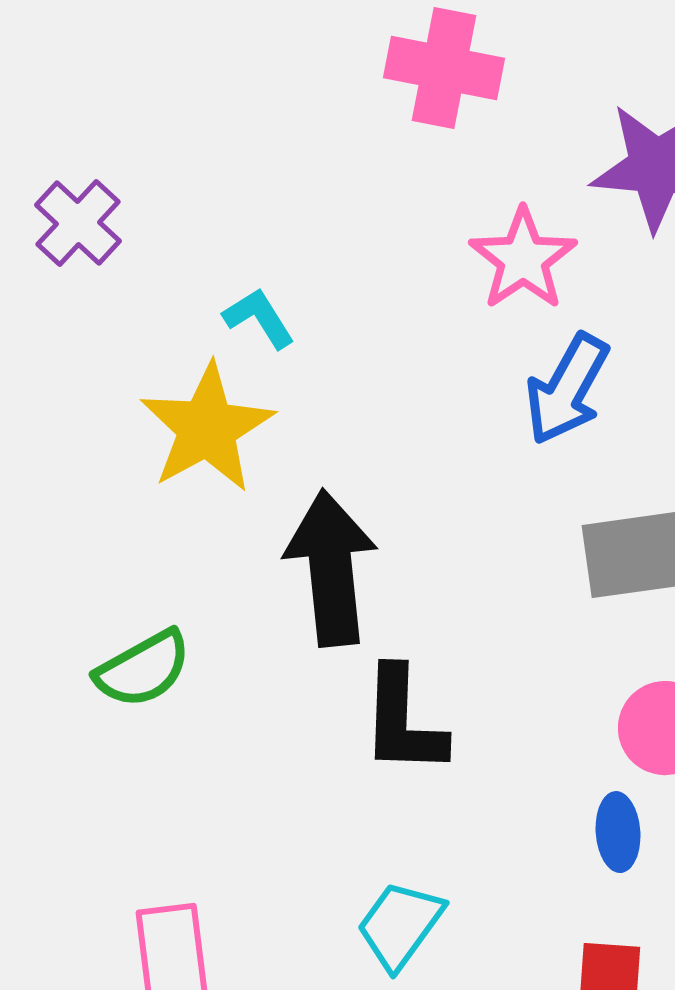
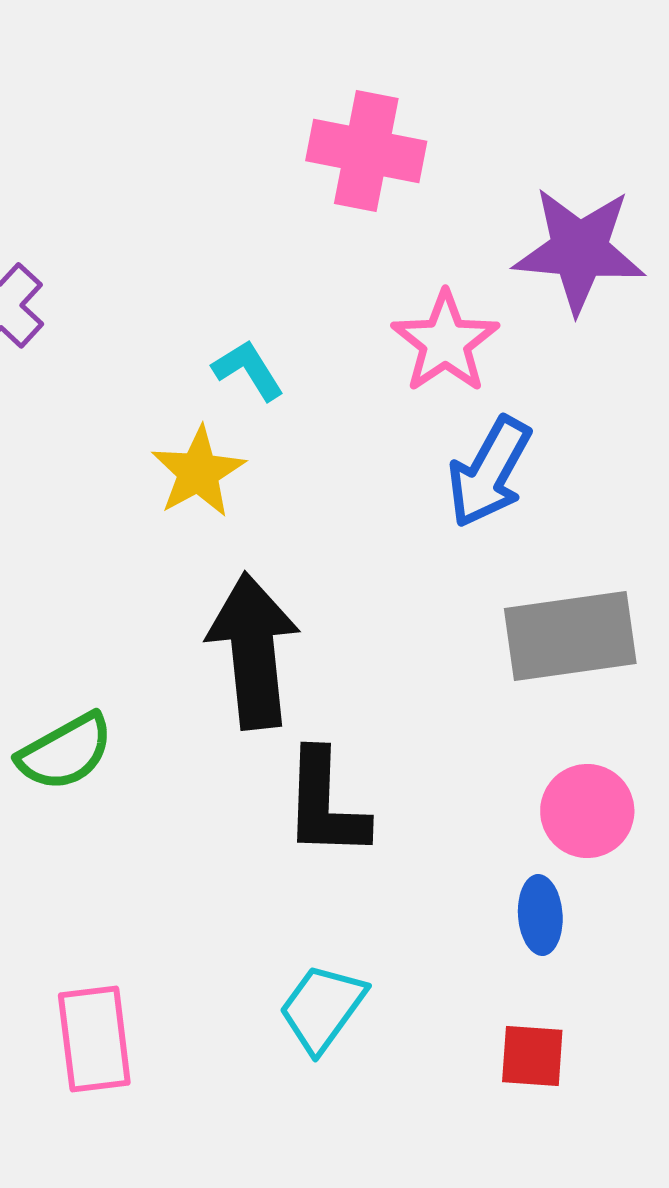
cyan L-shape: (259, 318) -> (248, 370), moved
yellow star: (207, 428) -> (198, 472), moved, size x0.7

